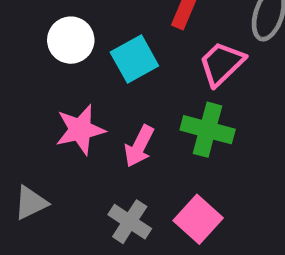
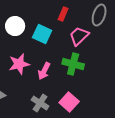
cyan square: (134, 59) -> (42, 34), turned -36

